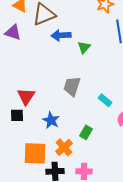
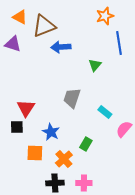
green triangle: (84, 47) -> (95, 65), moved
orange square: (35, 153) -> (35, 153), moved, size x0.7

